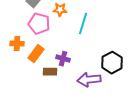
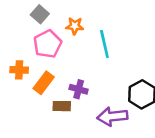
pink pentagon: (39, 24) -> (48, 44), turned 30
cyan line: (83, 24) -> (104, 44), turned -30

